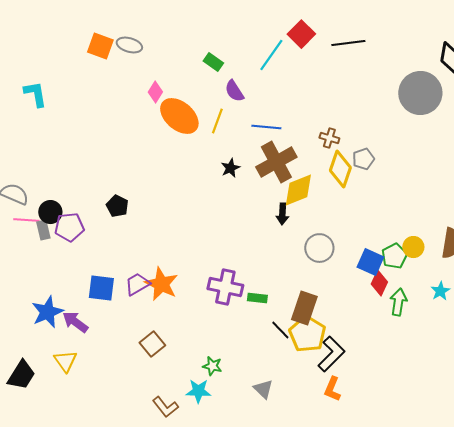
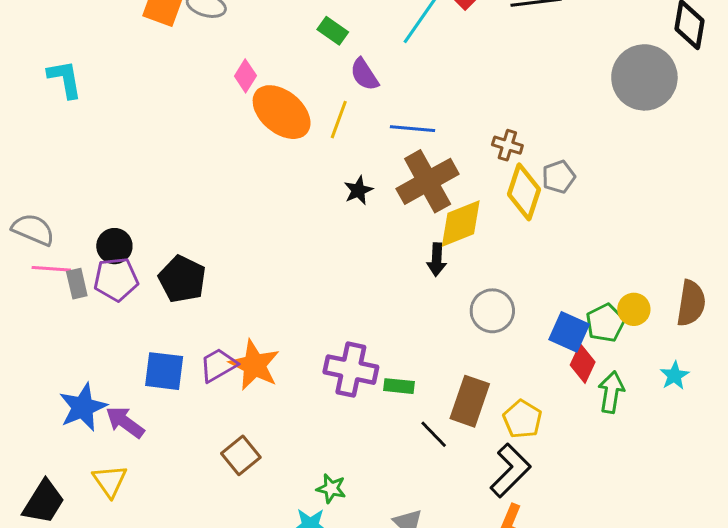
black pentagon: (117, 206) -> (182, 279), moved, size x1.4
black circle: (50, 212) -> (114, 246), moved
yellow pentagon: (307, 334) -> (522, 419), moved, size x0.7

